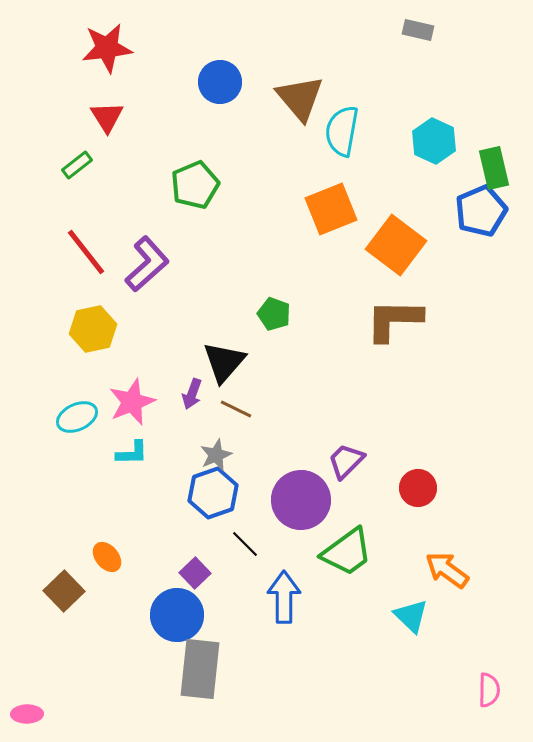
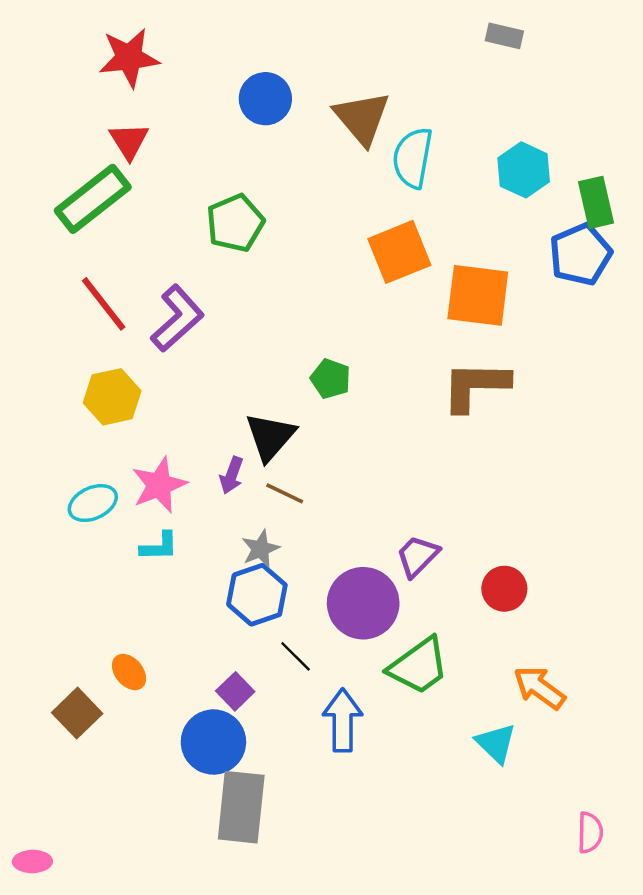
green rectangle: (77, 165) -> (93, 199), size x2.0
orange square: (396, 245) -> (478, 295), turned -30

